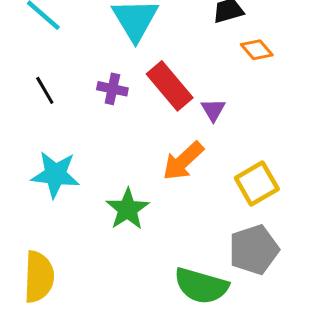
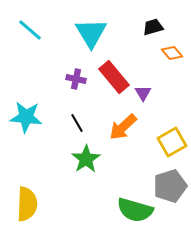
black line: (45, 90) -> (77, 123), moved
cyan star: (55, 175) -> (26, 117), moved

